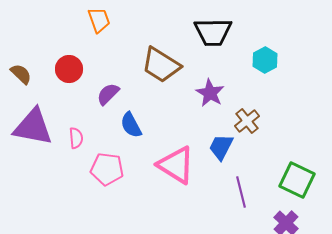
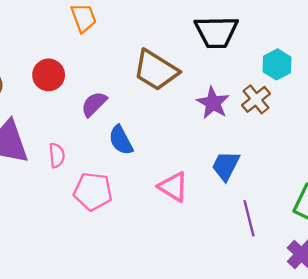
brown cross: (247, 121) -> (256, 99), moved
pink triangle: (176, 165) -> (173, 187), size x0.7

